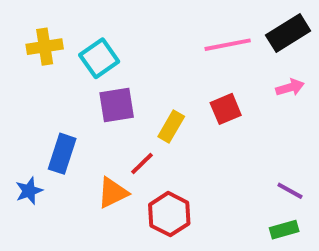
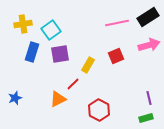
pink arrow: (290, 88) -> (149, 45), size x1.5
blue rectangle: (62, 154) -> (32, 52), moved
purple line: (290, 191) -> (149, 98), turned 48
red hexagon: (169, 214) -> (99, 110), moved

